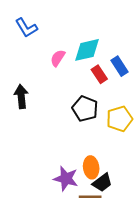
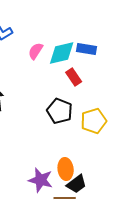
pink semicircle: (58, 58) -> (36, 51), moved
blue rectangle: (119, 66) -> (87, 49), moved, turned -48

